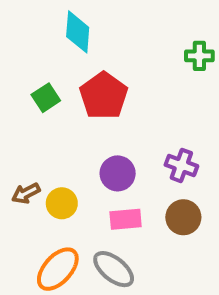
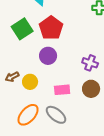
green square: (46, 98) -> (22, 29), size x1.5
purple circle: (118, 173) -> (48, 56), moved

